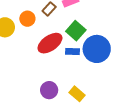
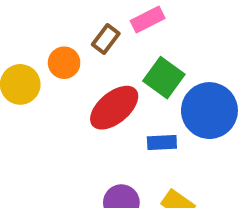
blue rectangle: (73, 51) -> (162, 143), moved

